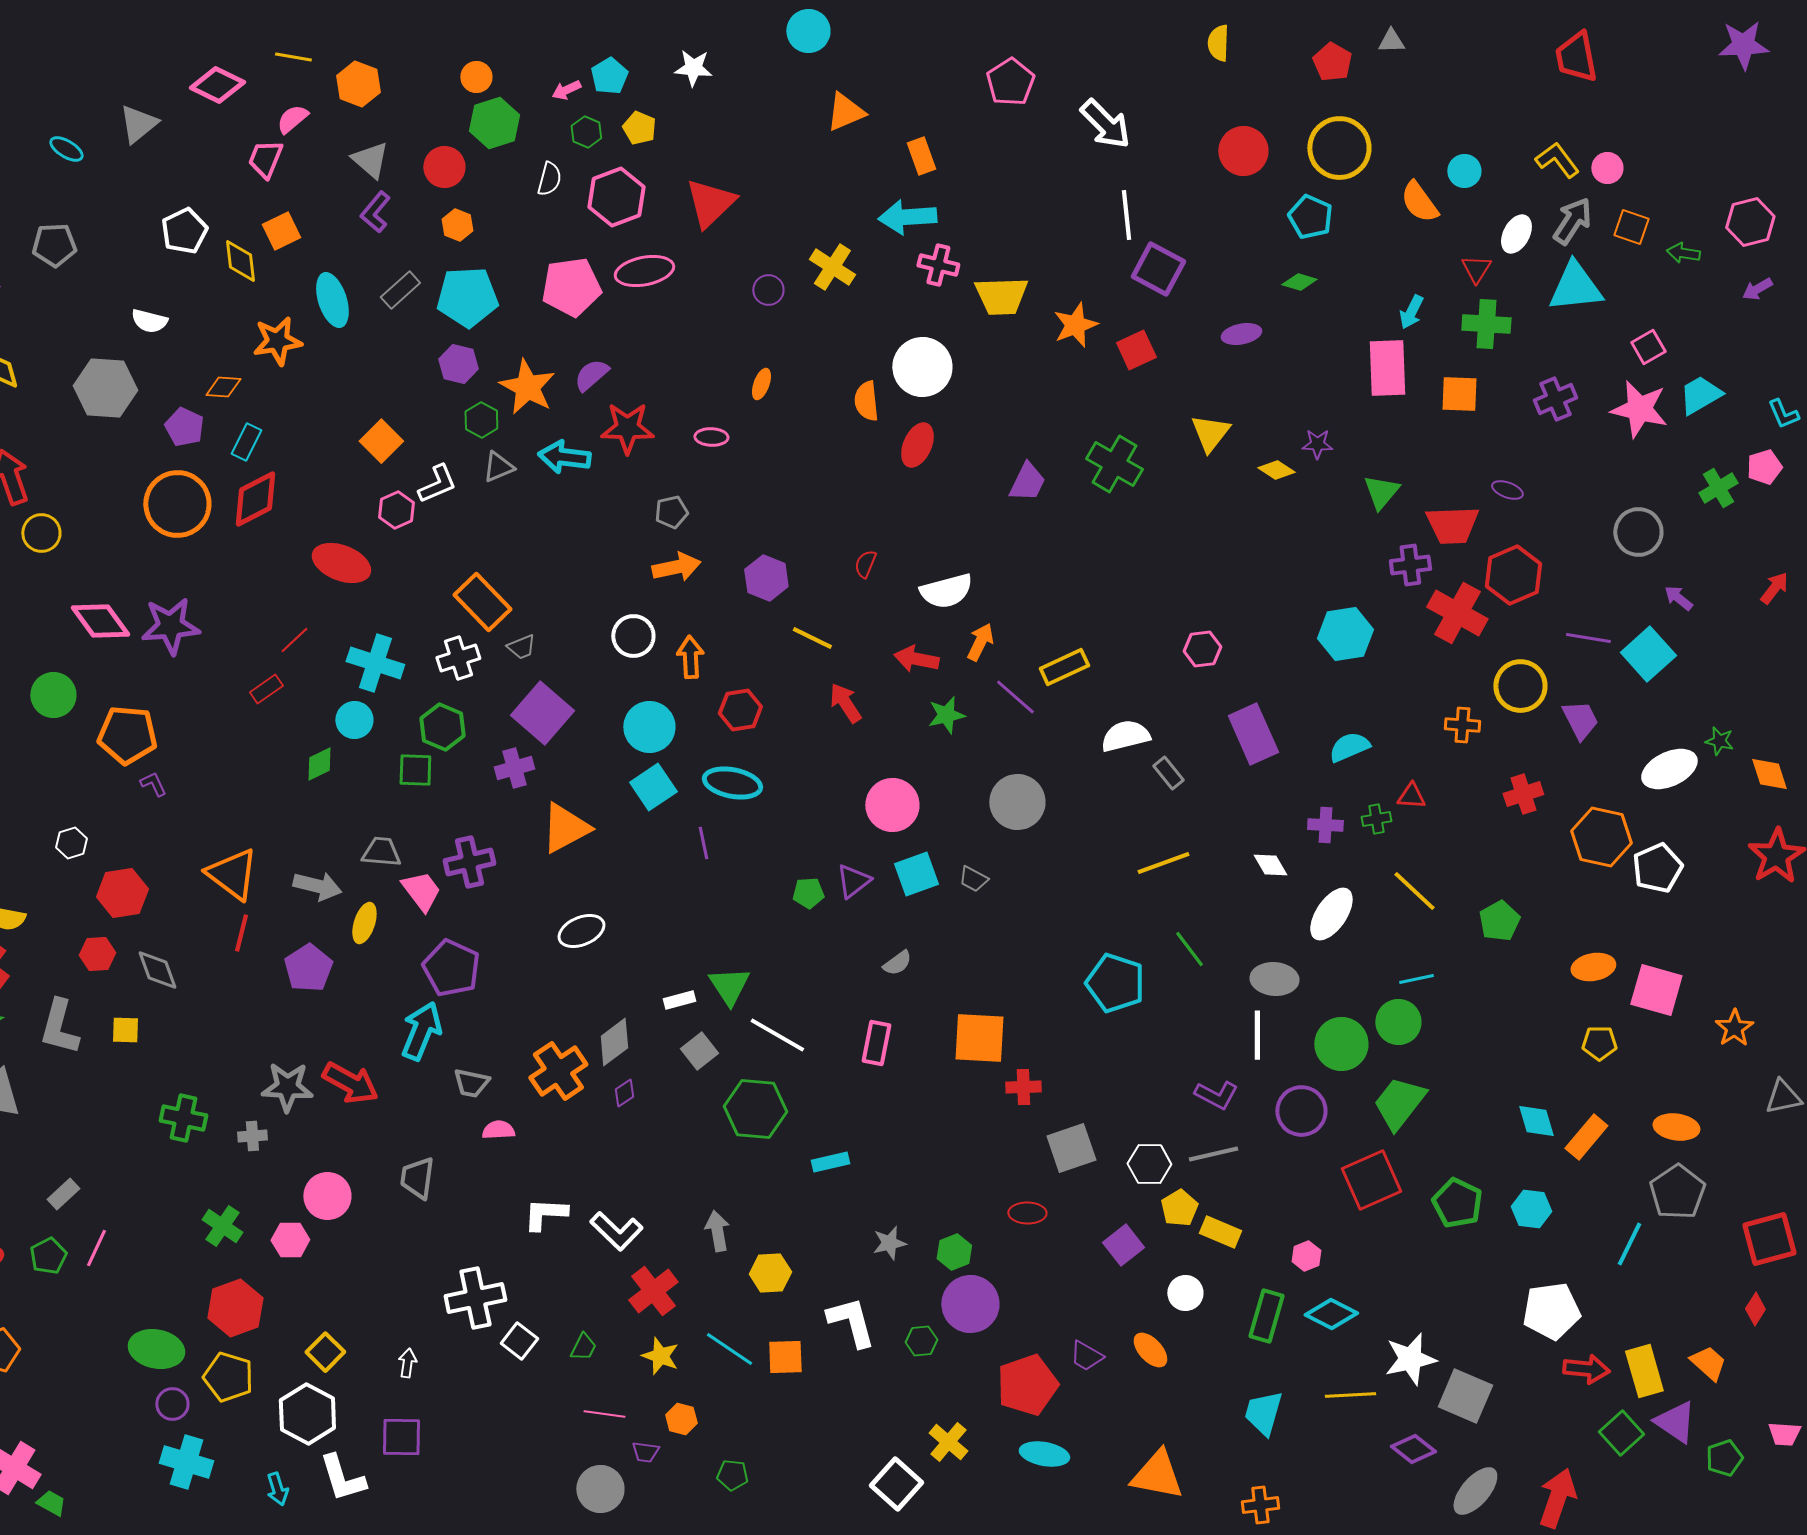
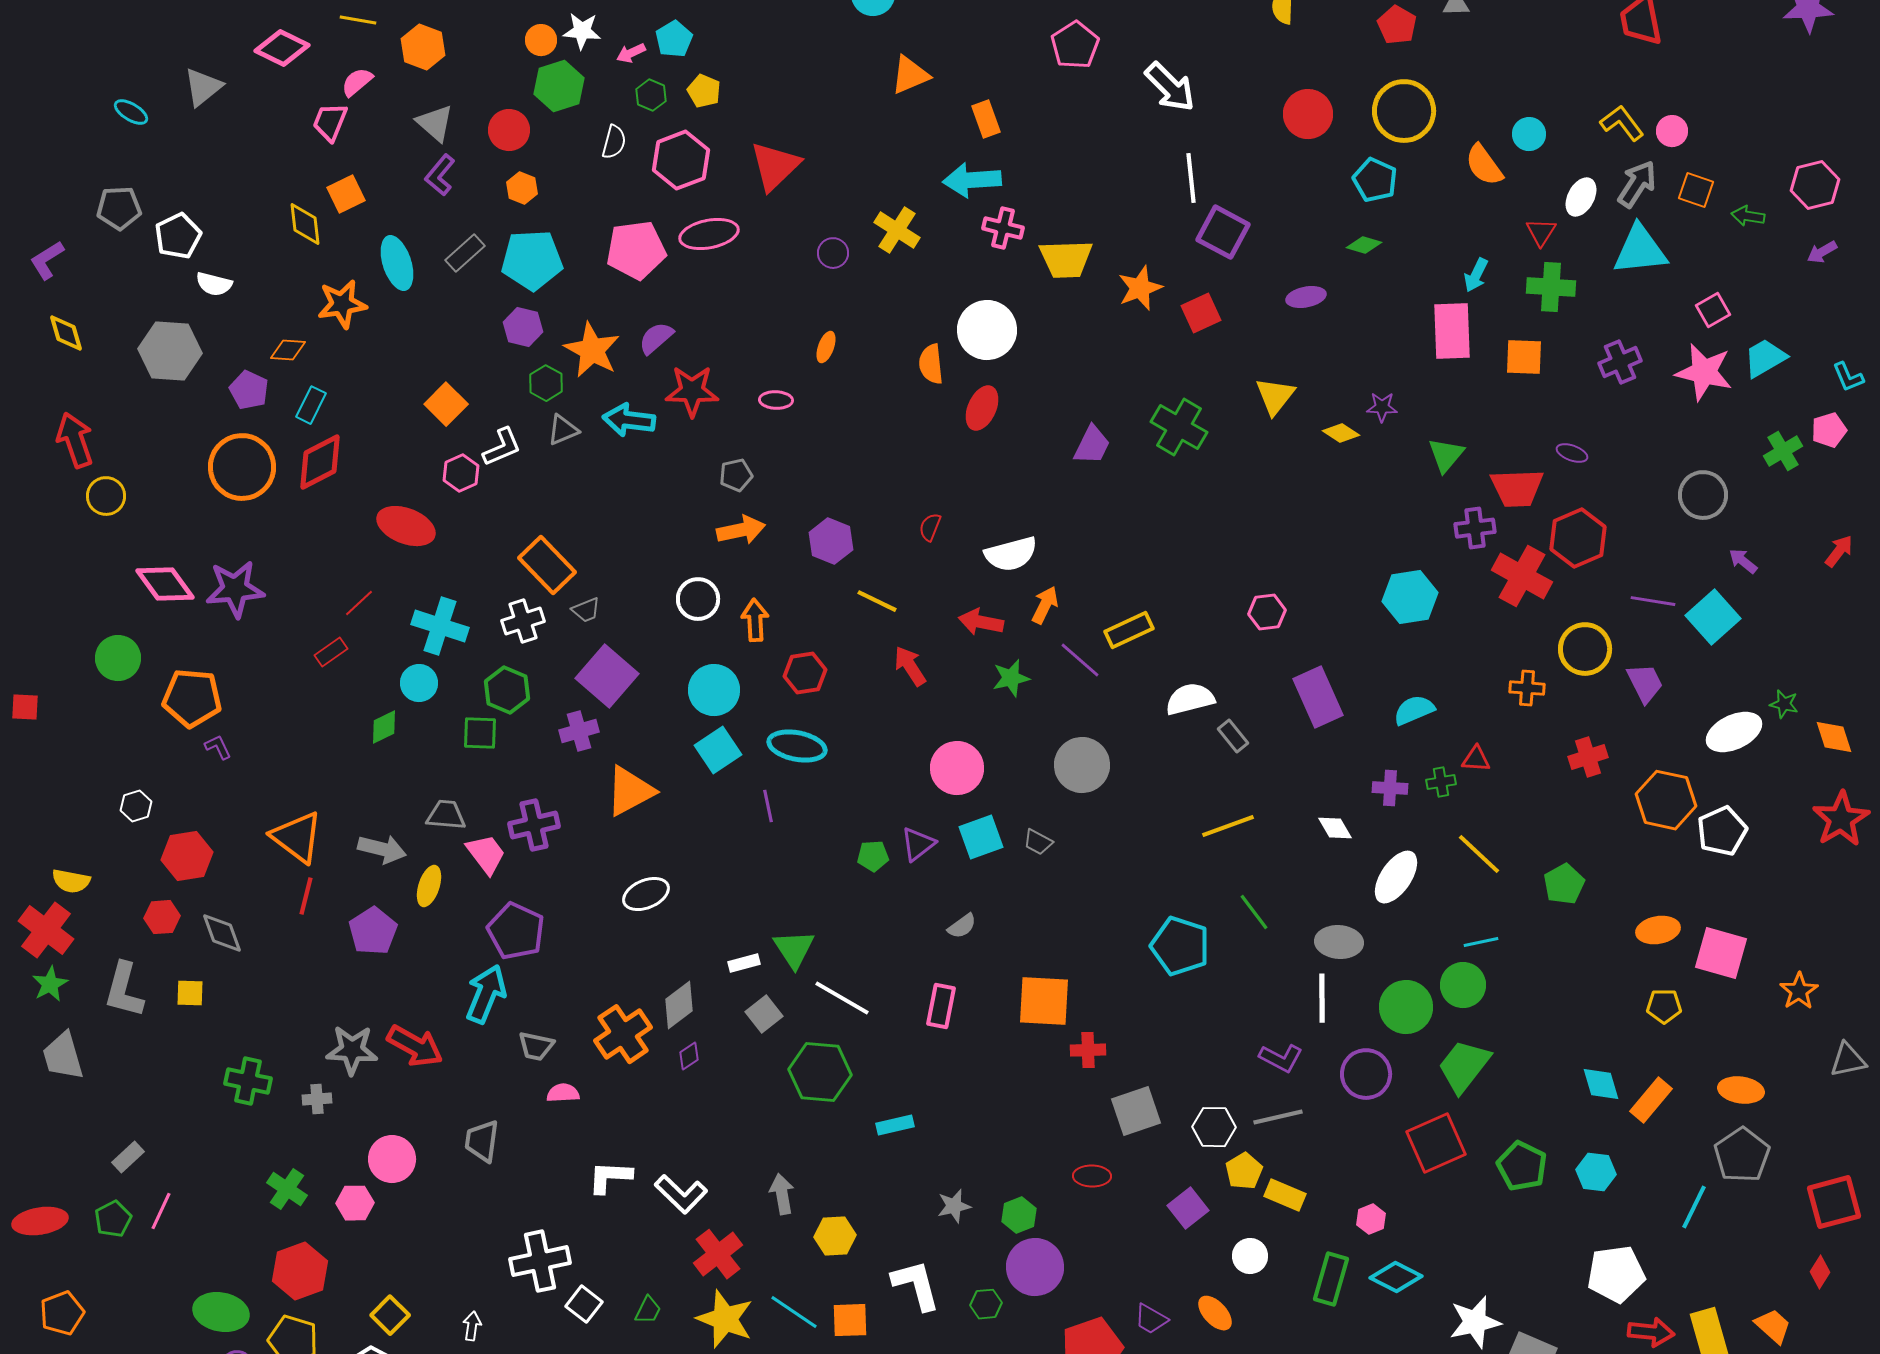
white star: (693, 68) -> (582, 31), moved
white pentagon: (184, 231) -> (178, 236), moved
yellow star: (660, 1356) -> (725, 1319), size x1.5

